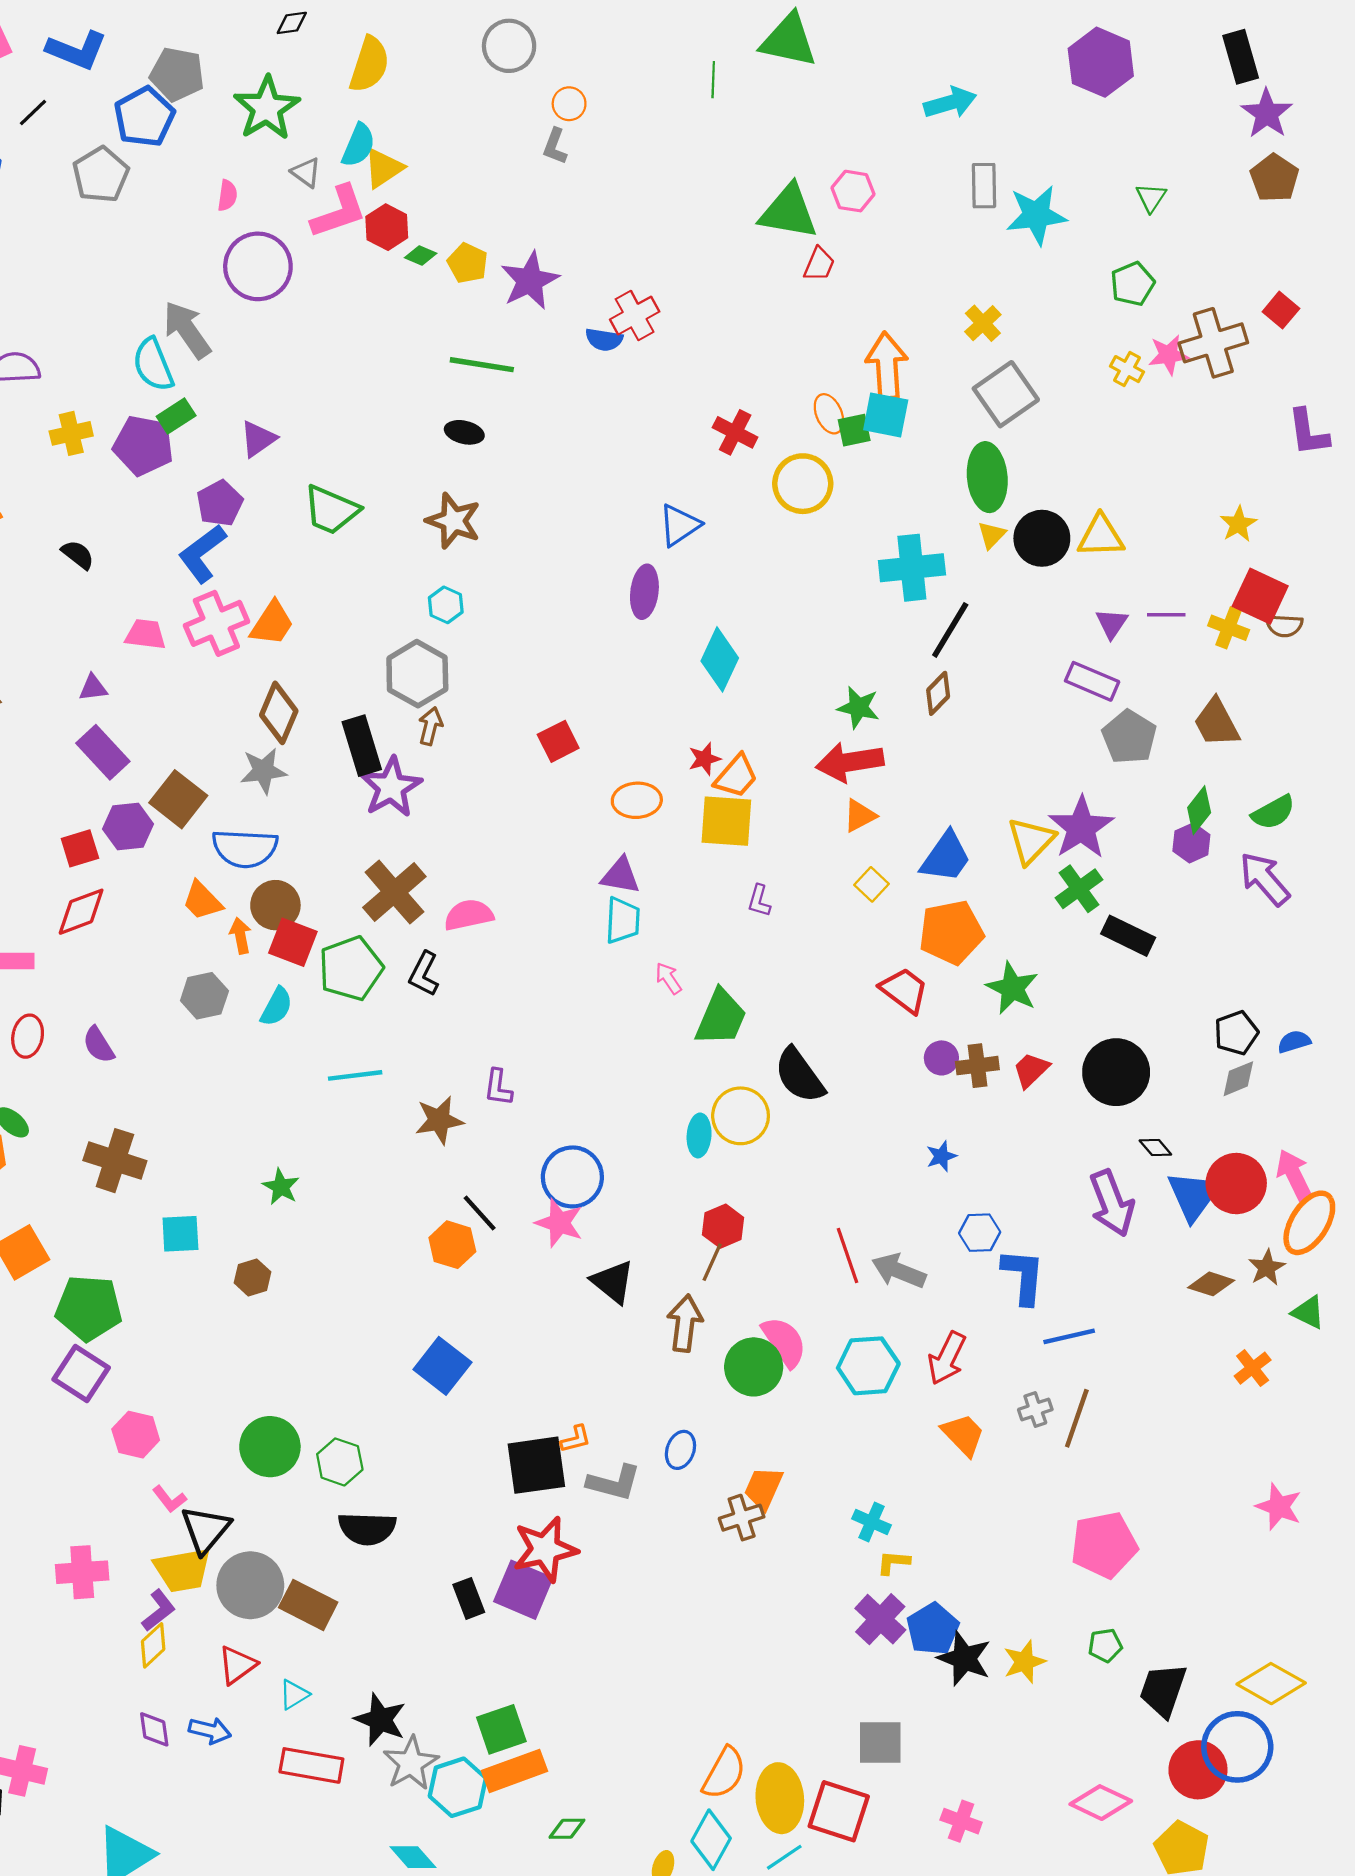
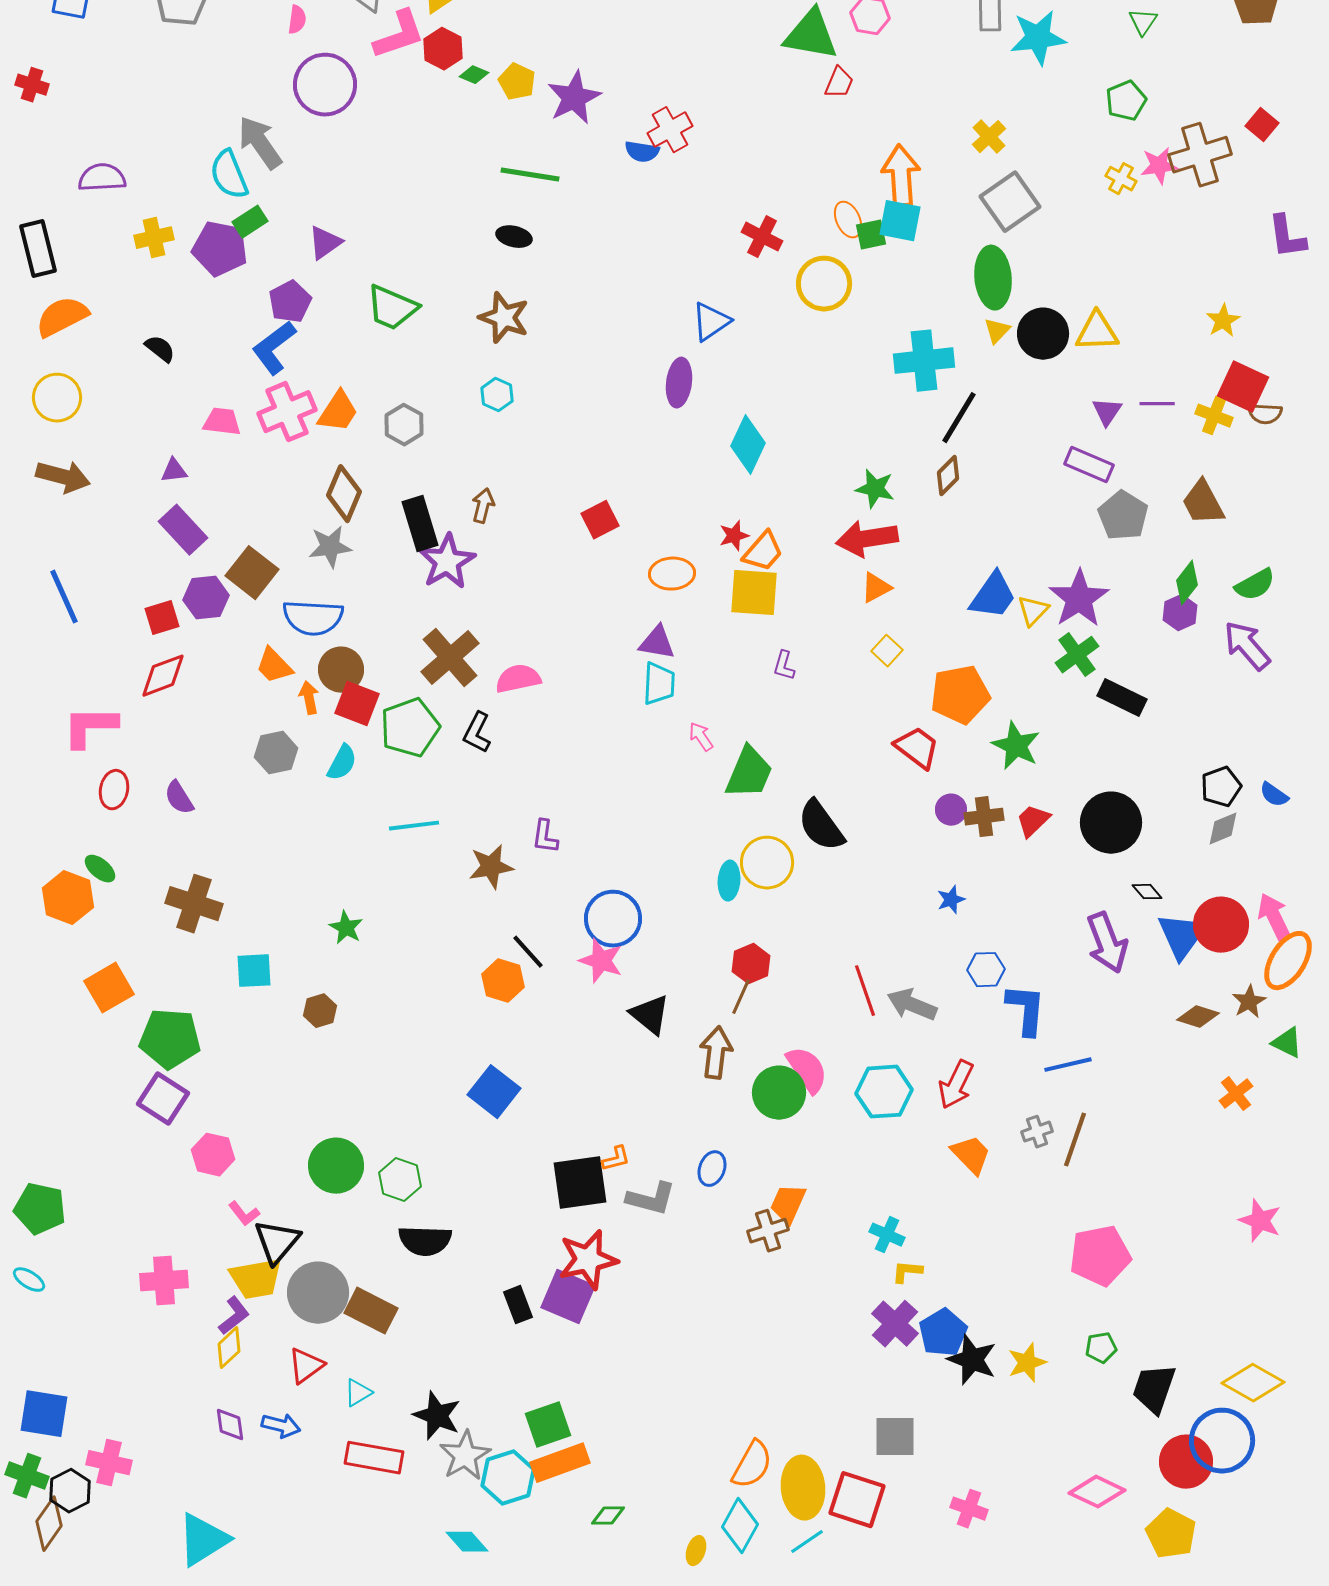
gray hexagon: (417, 674) -> (404, 425), moved, size x0.7
yellow triangle: (1031, 841) -> (1033, 611), size x0.7
blue trapezoid: (946, 857) -> (993, 596), moved
blue semicircle: (1294, 1042) -> (1274, 795), turned -128

